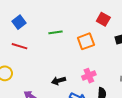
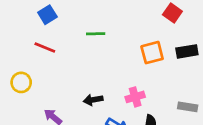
red square: (103, 19) -> (172, 13), moved
orange square: (86, 41) -> (152, 53), moved

